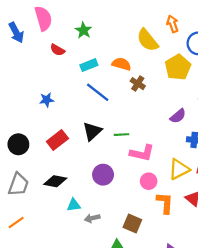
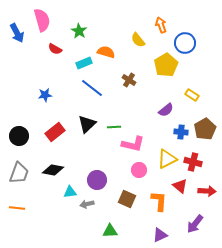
yellow semicircle: (148, 40) -> (138, 40), size x0.7
orange semicircle: (121, 64) -> (106, 52), moved
purple circle: (103, 175) -> (97, 180), moved
orange L-shape: (165, 203) -> (159, 201), moved
orange line: (16, 222) -> (17, 208), turned 42
brown square: (132, 224) -> (127, 199), moved

